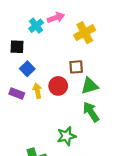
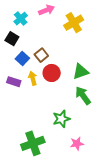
cyan cross: (36, 26) -> (21, 19), moved
black square: (17, 47) -> (12, 39), turned 32
brown square: (76, 67) -> (41, 55), moved, turned -32

